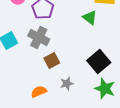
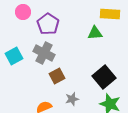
green triangle: (90, 18) -> (95, 33), turned -42

